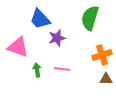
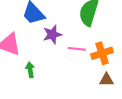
pink line: (62, 69) -> (77, 49), moved

